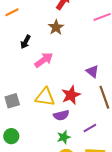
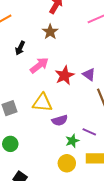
red star: (71, 95) -> (65, 75), moved
purple line: (90, 128) -> (89, 132), turned 56
green star: (64, 137) -> (72, 141), moved

